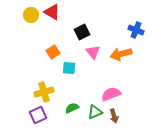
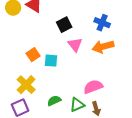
blue cross: (136, 30) -> (102, 23), moved
orange square: (53, 52) -> (33, 55), moved
yellow cross: (44, 92) -> (26, 85), turned -30

